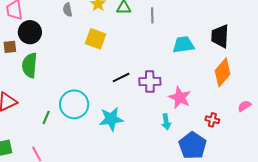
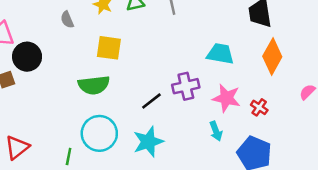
cyan trapezoid: (183, 45) -> (220, 54), moved, turned 30
green semicircle: (30, 65) -> (94, 85), moved, turned -90
black line: (121, 77) -> (151, 101), moved
red cross: (212, 120) -> (259, 107), moved, turned 32

